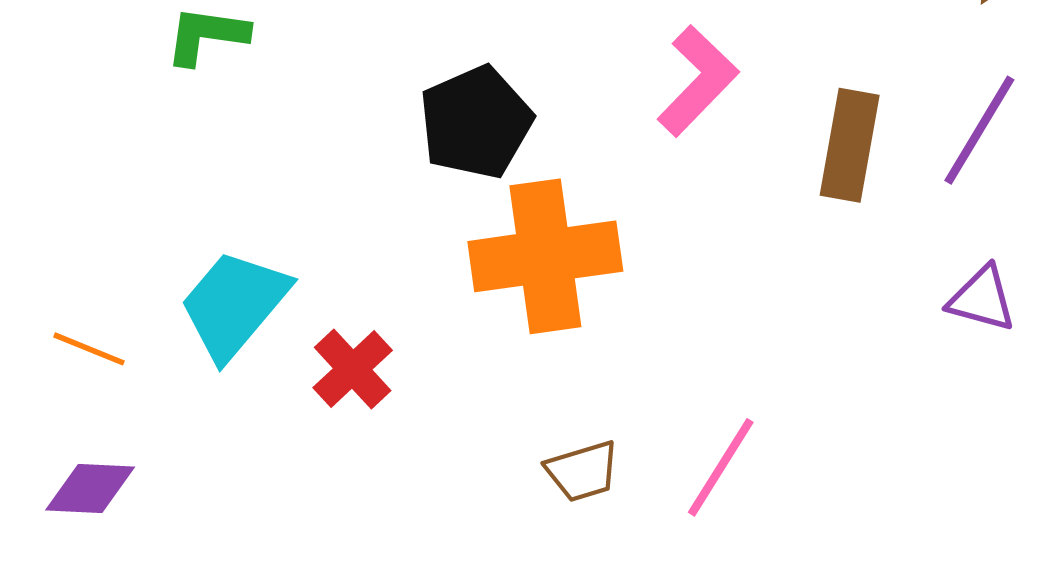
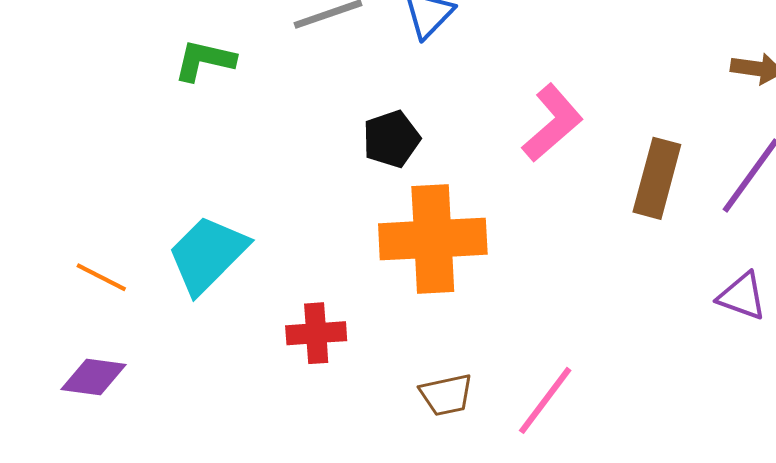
black pentagon: (476, 122) -> (391, 139), size x0.7
red cross: (353, 369) -> (316, 333), moved, turned 34

